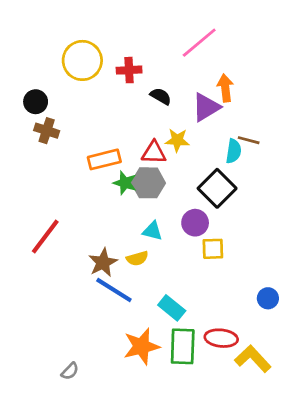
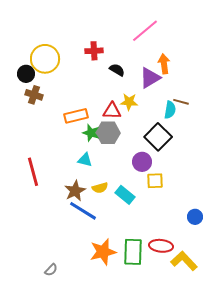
yellow circle: (82, 60) -> (45, 59), moved
cyan triangle: (152, 231) -> (85, 160), moved
red line: (45, 236) -> (33, 172), turned -52
cyan rectangle: (172, 308) -> (125, 195), moved

